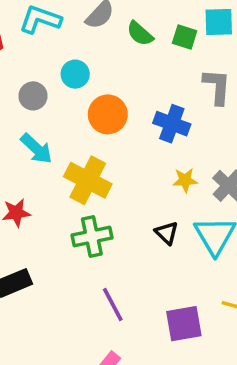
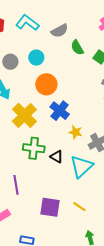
blue cross: (172, 124) -> (60, 111), moved
black triangle: (167, 233) -> (57, 157), turned -32
green cross: (92, 236) -> (34, 148), moved

